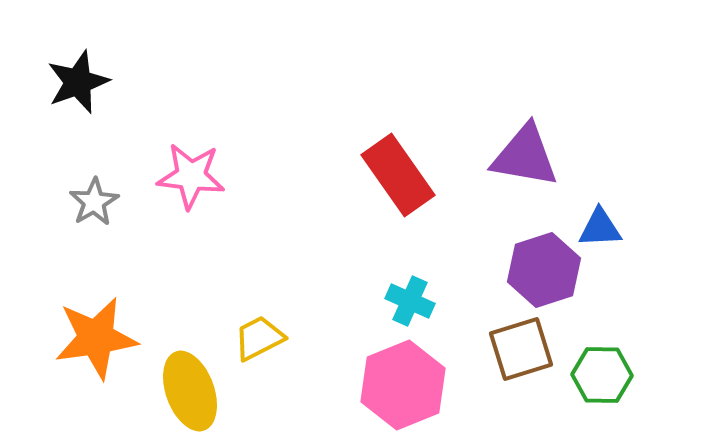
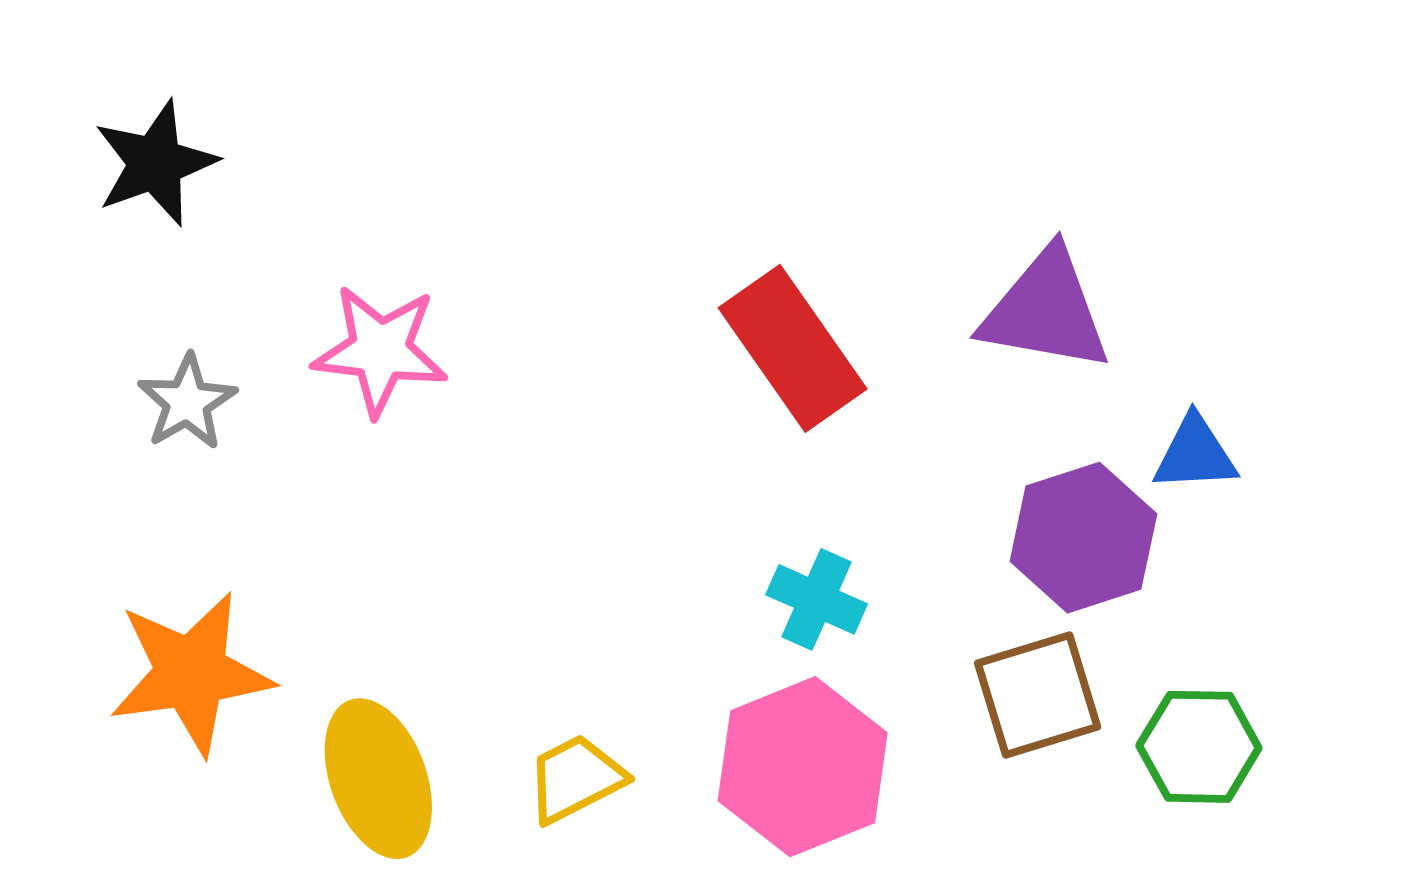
yellow trapezoid: (259, 338) -> (576, 779), moved

